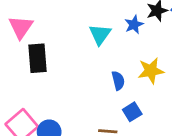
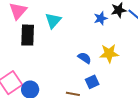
cyan triangle: (100, 34) -> (53, 21), moved
blue semicircle: (118, 81) -> (85, 58), turned -48

